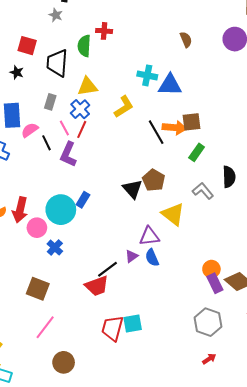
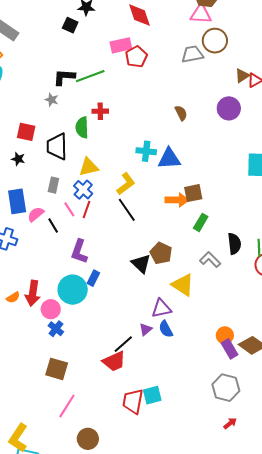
black line: (156, 132) -> (127, 210), moved
purple L-shape: (68, 154) -> (79, 252), moved
blue cross: (55, 247) -> (56, 329), moved

